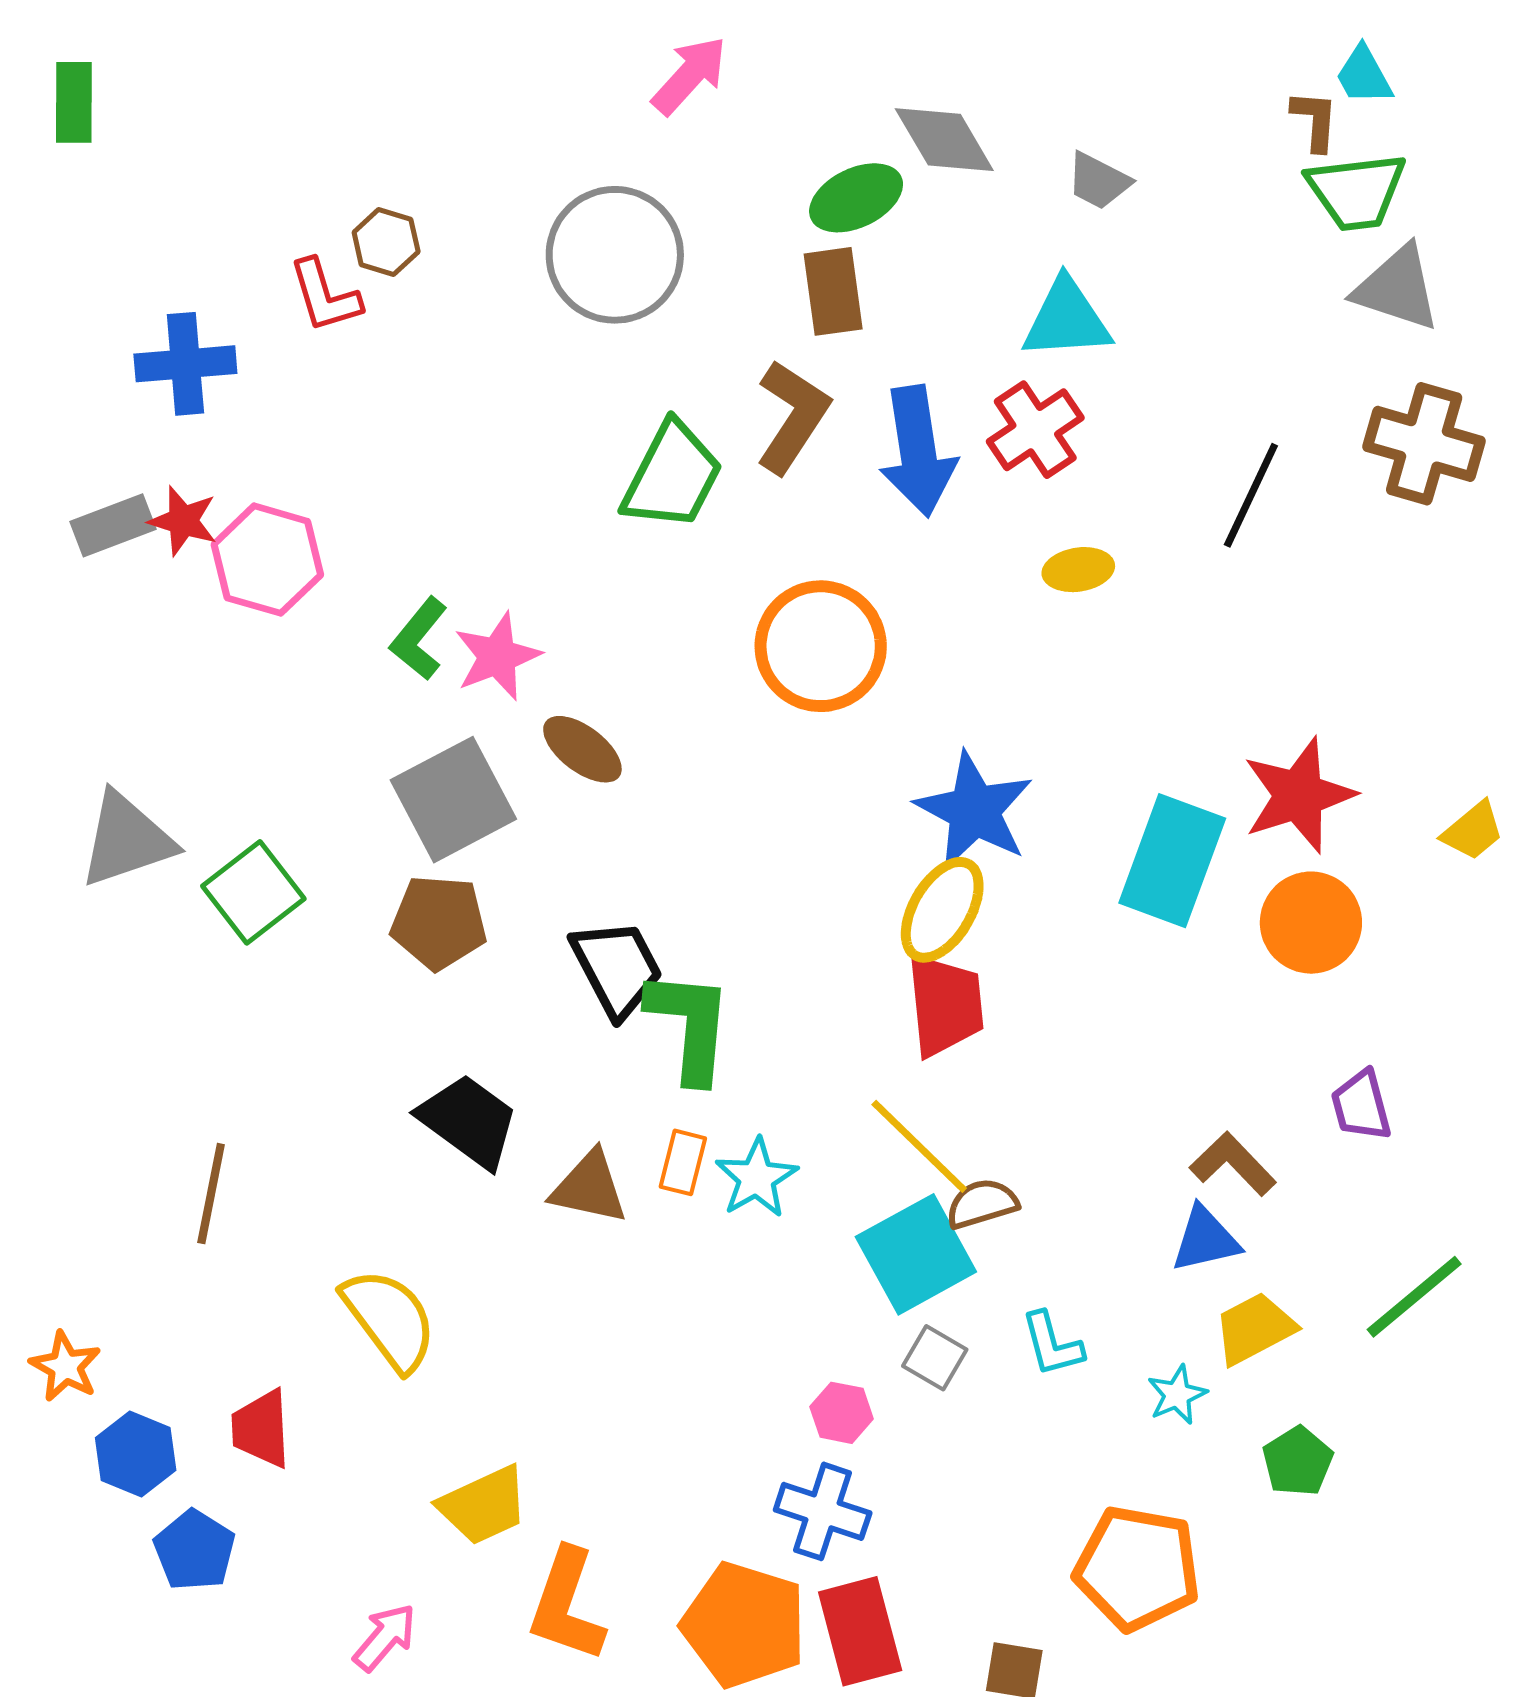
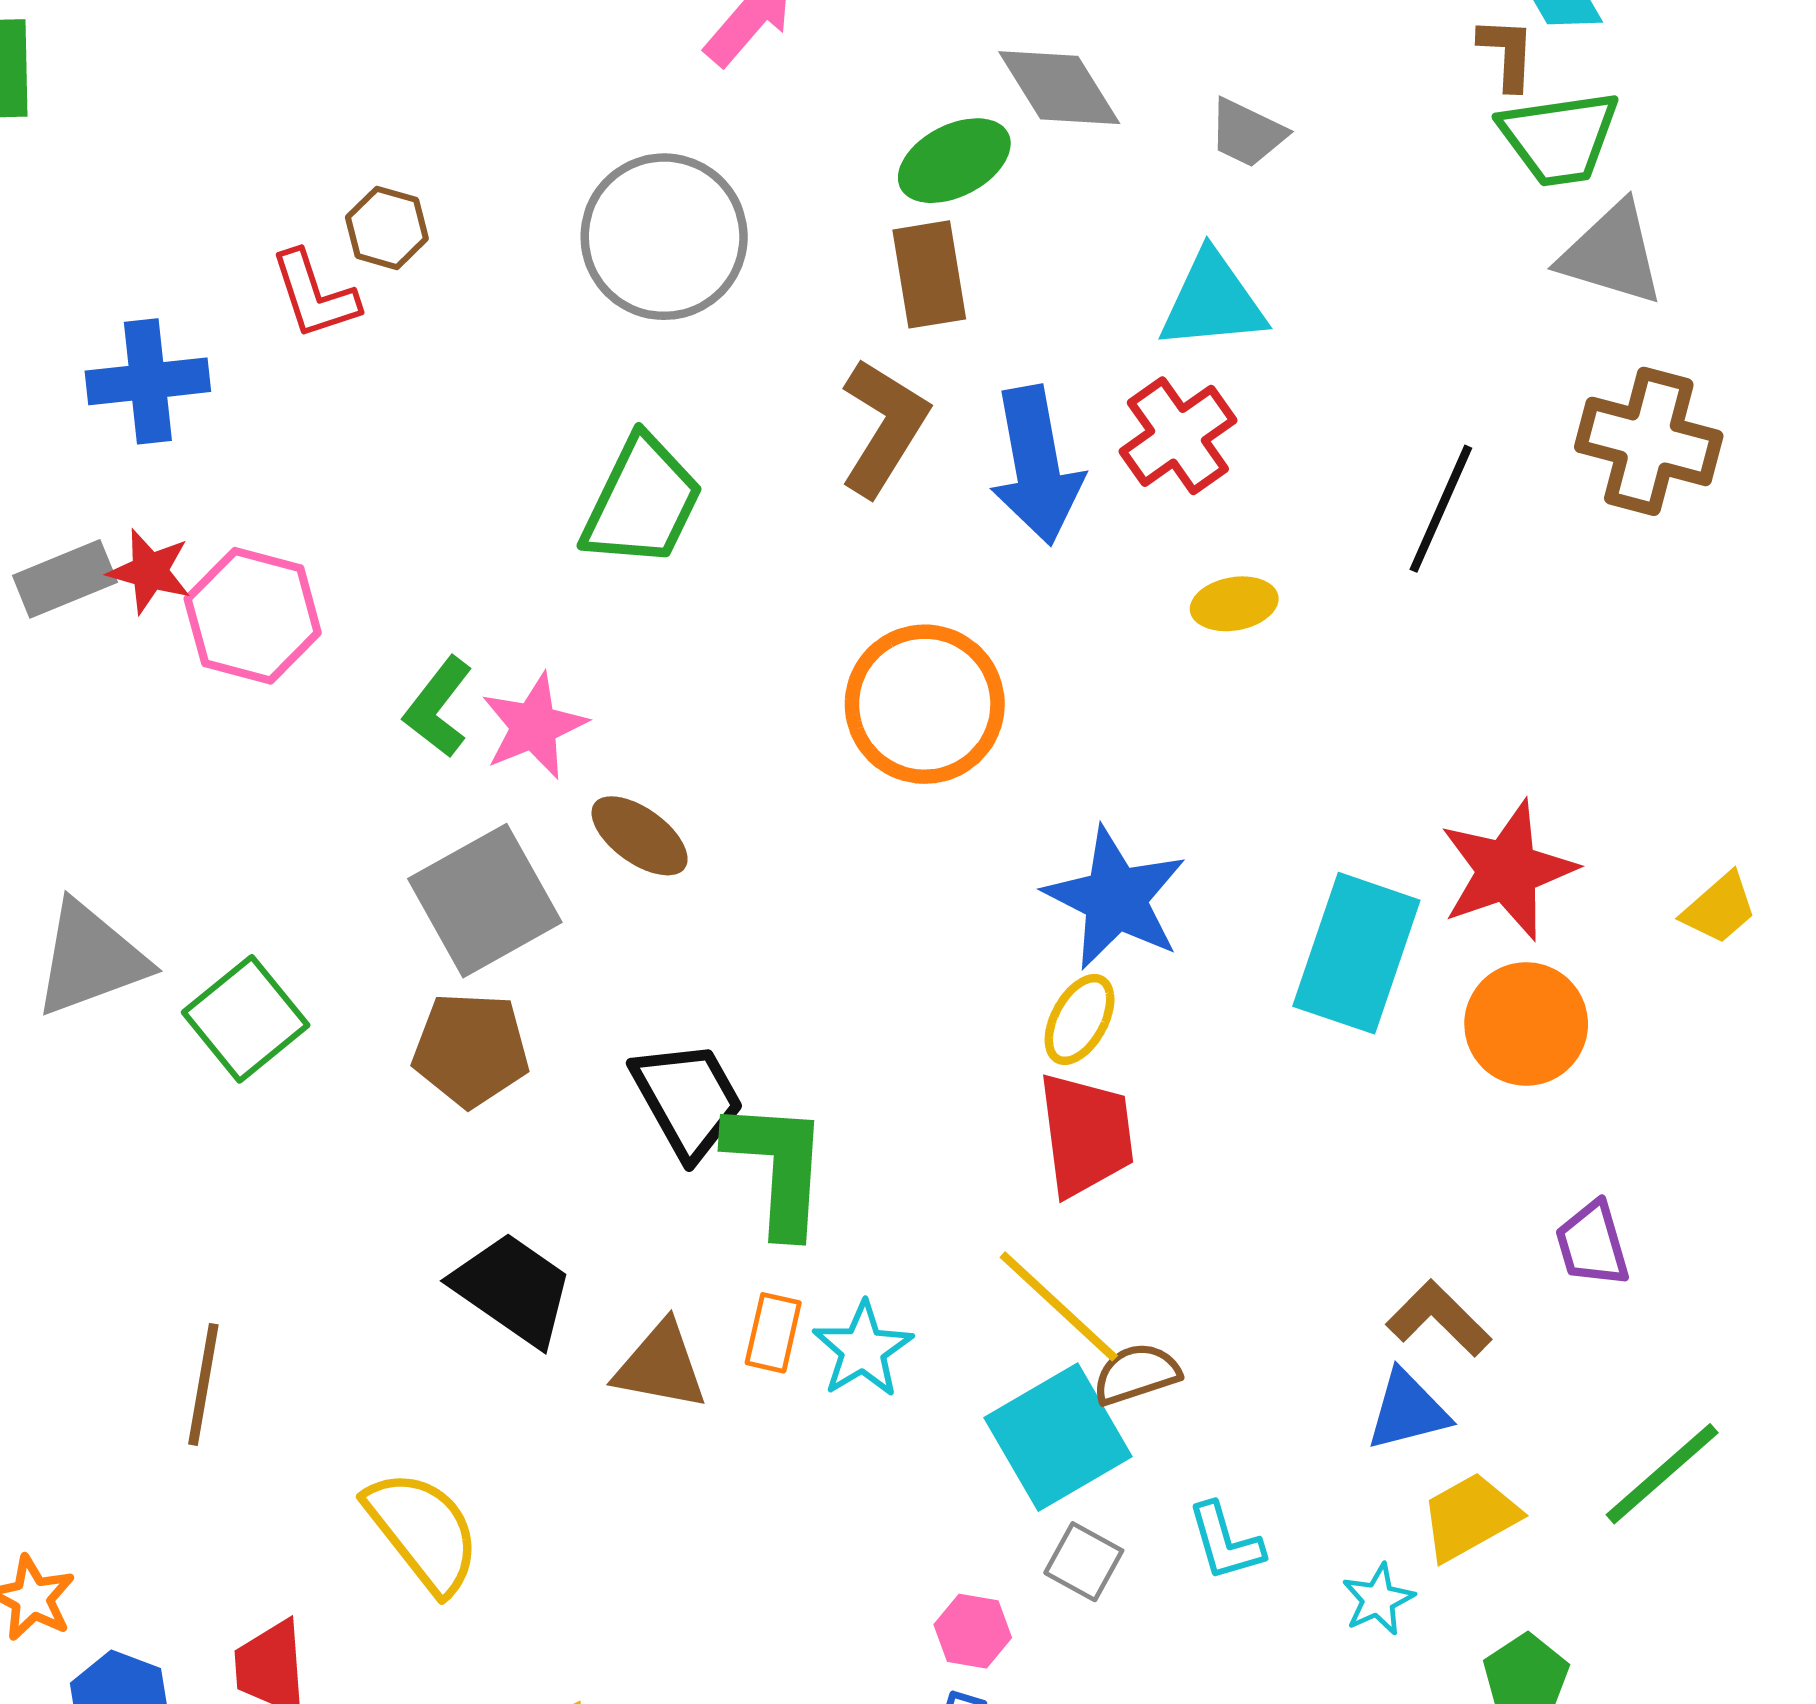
green trapezoid: (672, 476) -> (642, 502), moved
yellow ellipse: (942, 910) -> (1080, 1020), size x0.7

